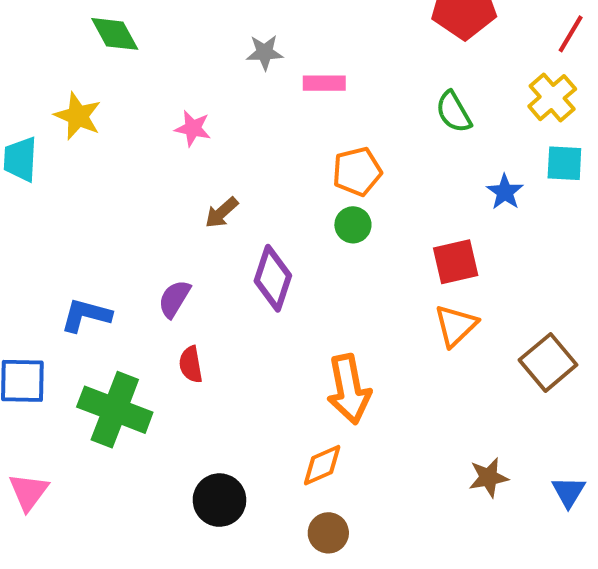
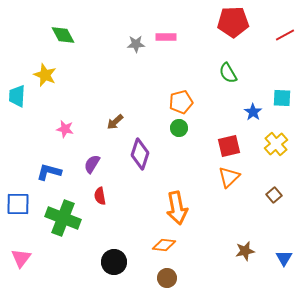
red line: (571, 34) -> (285, 35), turned 30
pink rectangle: (324, 83) -> (166, 37), moved
yellow cross: (552, 98) -> (276, 144), moved
pink star: (193, 128) -> (65, 129), moved
brown square: (548, 362) -> (274, 195), size x0.6
orange diamond: (322, 465) -> (164, 245), turned 30

